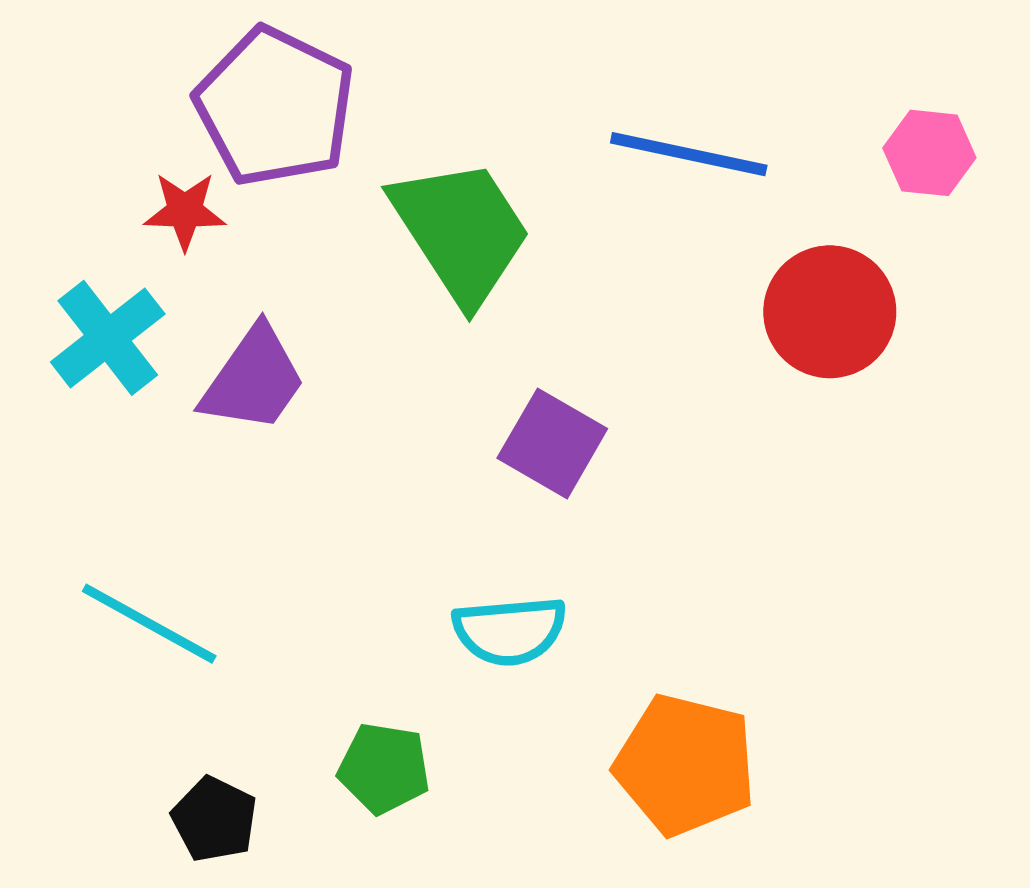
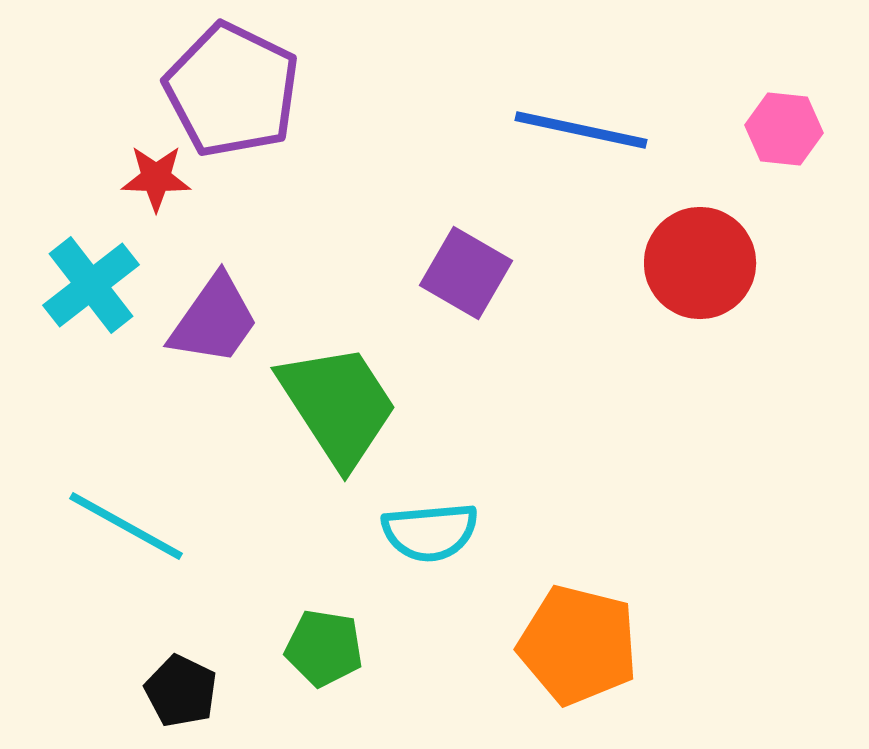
green trapezoid: (461, 231) -> (338, 405), moved
purple square: (552, 443) -> (466, 273), moved

